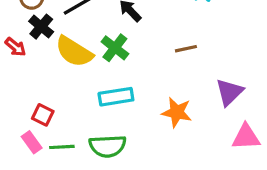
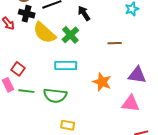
black cross: (41, 27) -> (27, 14), turned -35
purple triangle: (229, 92) -> (137, 75), turned 42
pink triangle: (246, 137) -> (131, 103), moved

